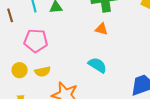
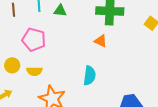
cyan semicircle: (97, 65) -> (90, 76), turned 54

